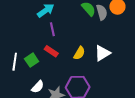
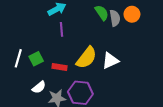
red rectangle: (51, 51) -> (59, 67), moved, turned -32
yellow semicircle: (79, 53) -> (86, 58), size x1.6

